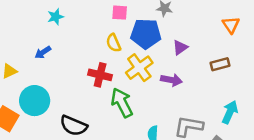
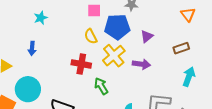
blue arrow: (43, 52) -> (32, 48), turned -48
green arrow: (122, 103) -> (101, 86), size x0.7
cyan arrow: (230, 112) -> (189, 77), moved

